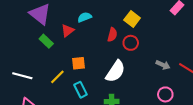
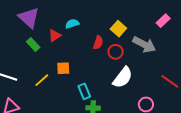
gray arrow: (163, 65) -> (144, 45), moved, size x1.6
white semicircle: (115, 71) -> (123, 78), moved
cyan rectangle: (80, 90) -> (84, 91), moved

